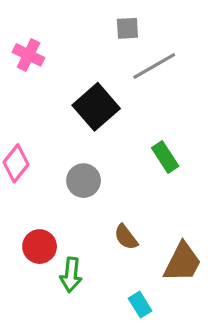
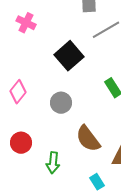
brown semicircle: (126, 237) -> (88, 139), size x1.6
red circle: (40, 247) -> (21, 143), moved

